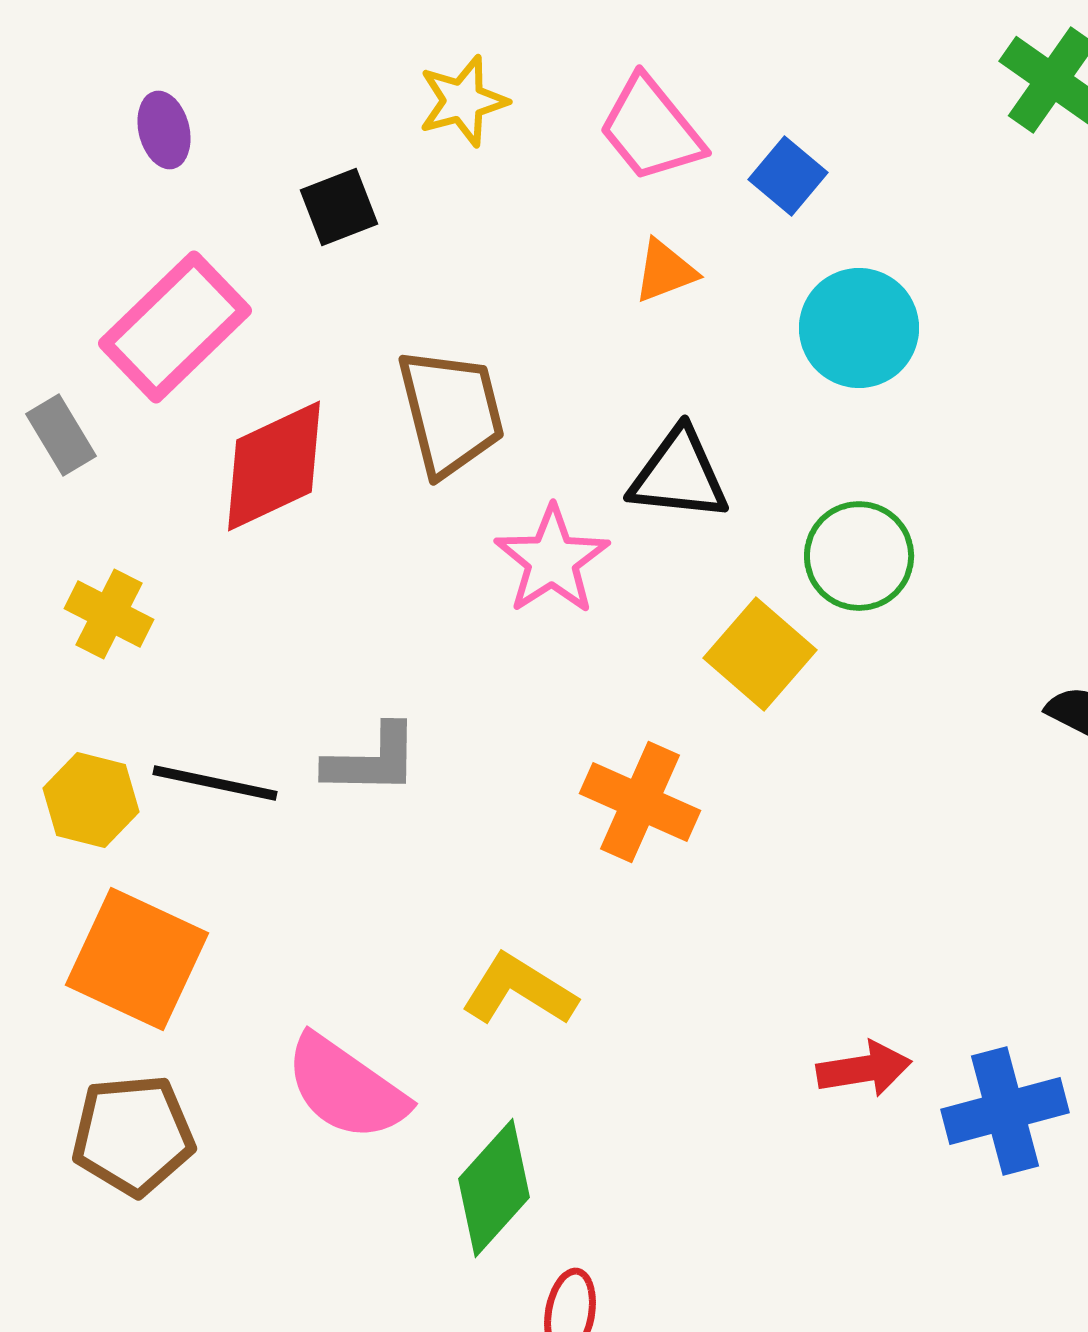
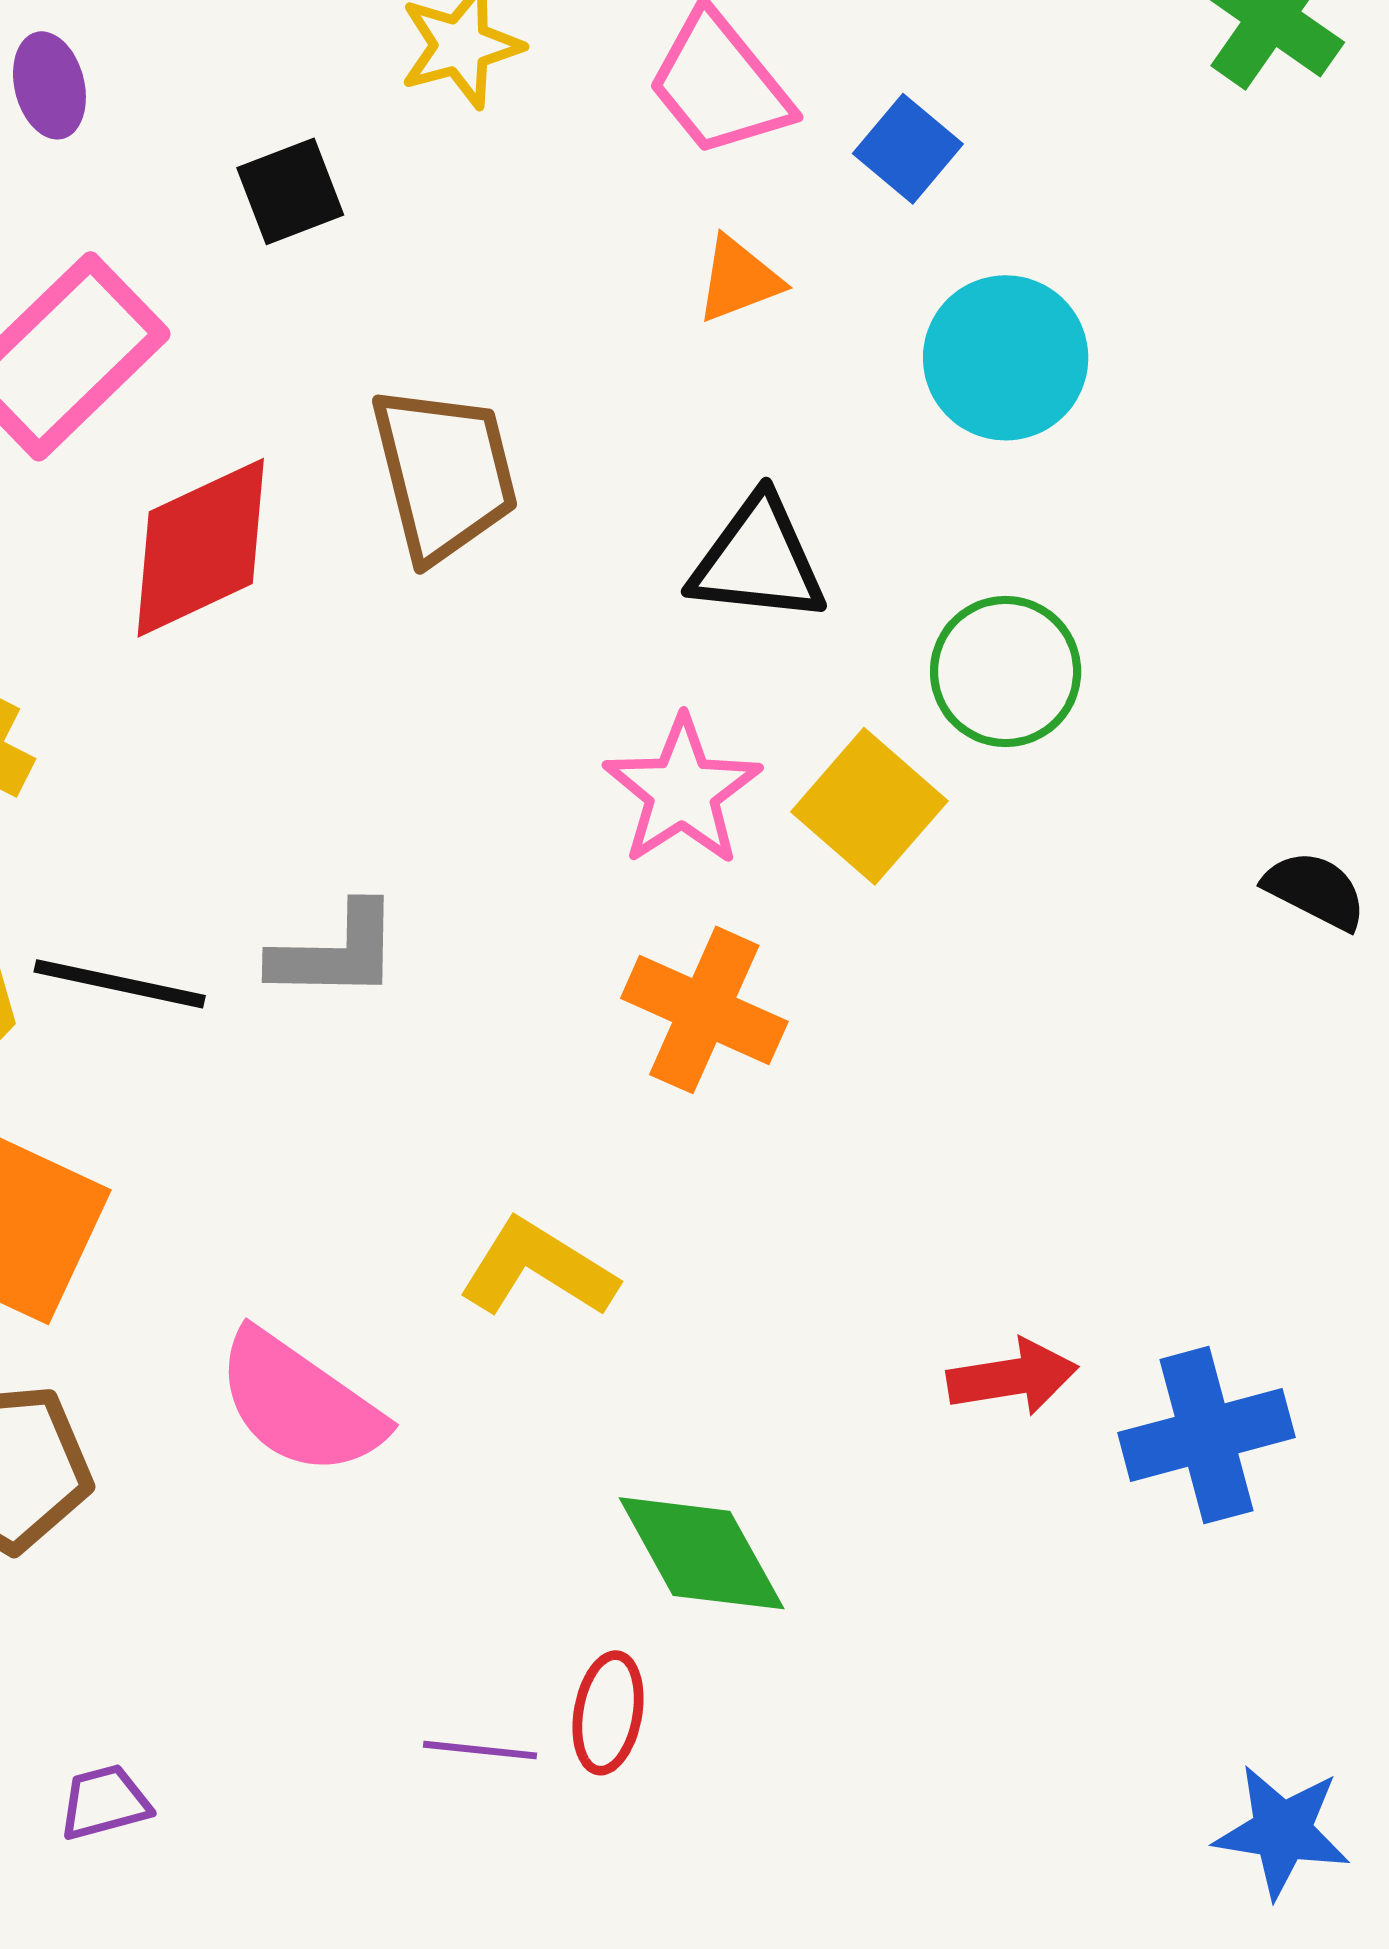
pink star: (552, 560) -> (682, 791), moved
green diamond: (494, 1188) -> (702, 1553), moved, turned -71

